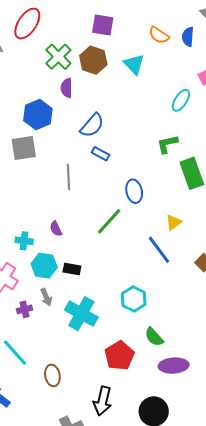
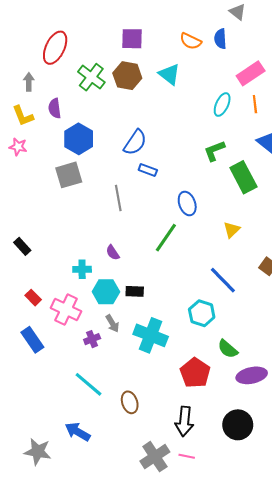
purple semicircle: (67, 88) -> (55, 108), moved
blue line: (159, 250) -> (223, 280), moved

